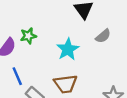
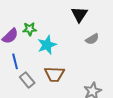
cyan star: (68, 49) -> (47, 45), moved

